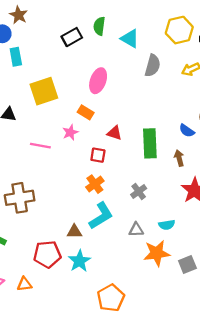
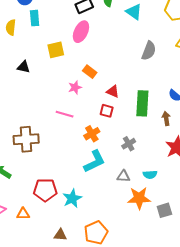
gray semicircle: (153, 66) -> (149, 51), moved
pink ellipse: (98, 81) -> (81, 32), moved
yellow square: (44, 91) -> (56, 50), size x0.7
pink line: (40, 146) -> (65, 114), moved
red square: (98, 155) -> (107, 111), moved
brown triangle: (74, 232) -> (60, 235), moved

